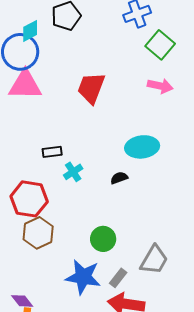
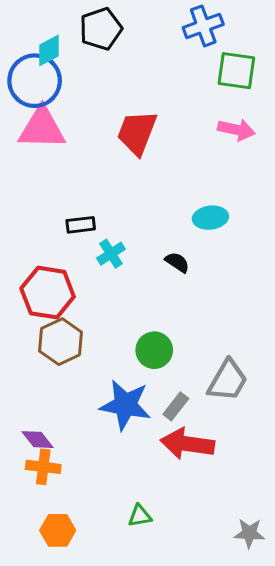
green square: (160, 45) -> (236, 71), turned -32
cyan ellipse: (142, 147) -> (210, 218), size x0.7
black semicircle: (119, 178) -> (177, 262), turned 54

